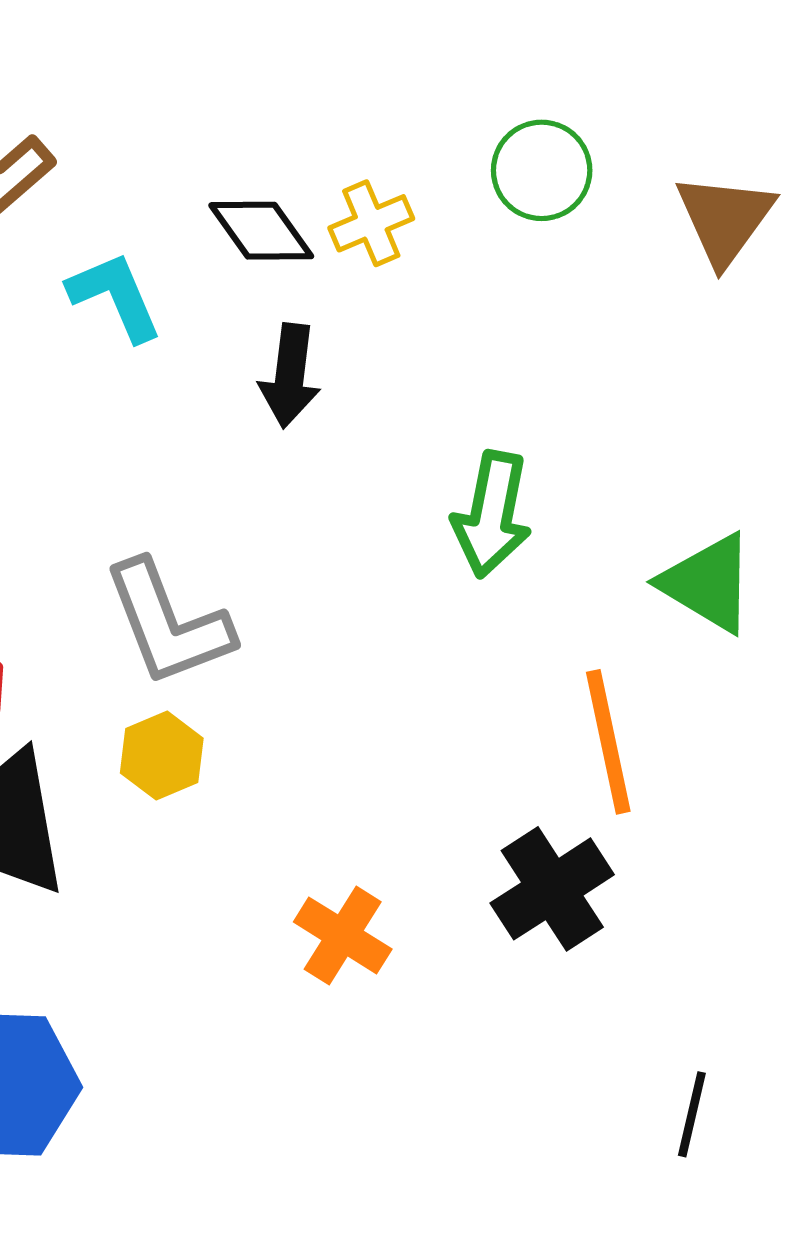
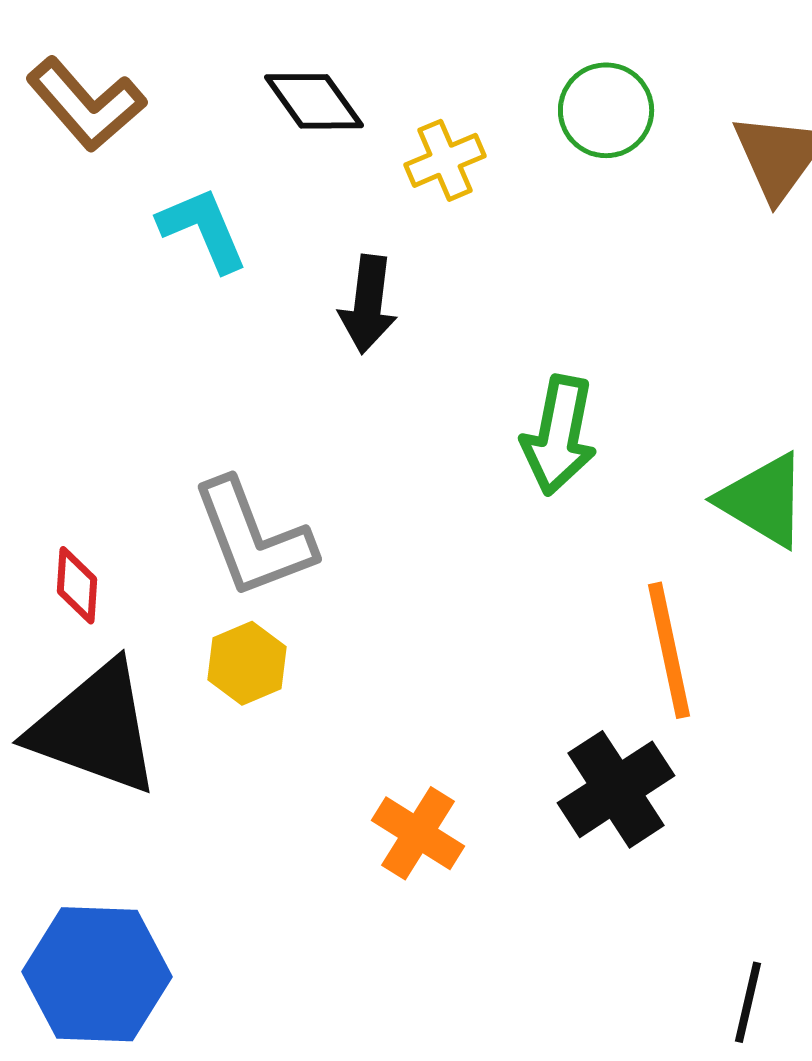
black diamond: (261, 231) -> (314, 101), moved

